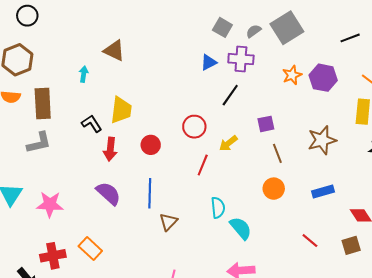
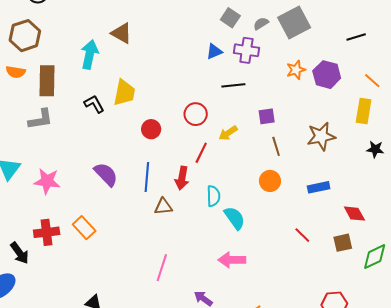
cyan arrow: (84, 74) -> (90, 54), size x1.8
black line: (230, 95) -> (233, 85), turned 45
red arrow: (110, 149) -> (182, 178), moved
brown triangle: (168, 222) -> (163, 207), turned 36

